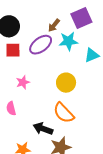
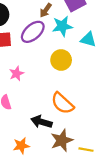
cyan triangle: (92, 55) -> (88, 39), turned 42
yellow circle: (66, 83) -> (61, 60), moved

